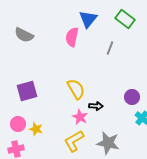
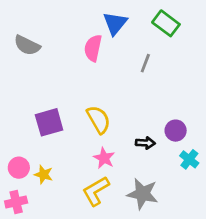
purple square: (27, 91) -> (49, 122), moved
black arrow: (96, 106) -> (145, 143), moved

